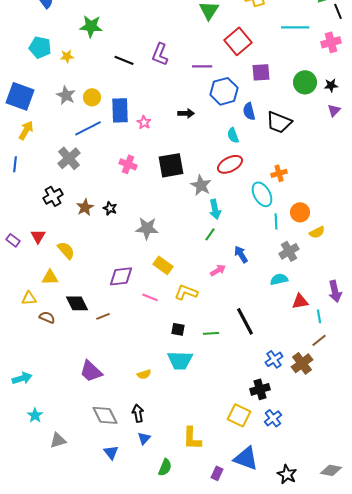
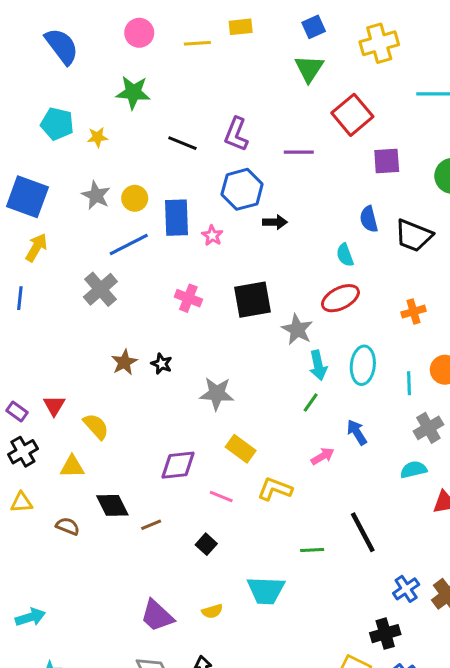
blue hexagon: (224, 91) -> (242, 189), moved
cyan ellipse: (262, 194) -> (363, 365), moved, turned 35
black cross: (53, 196) -> (23, 452), moved
yellow triangle: (29, 298) -> (21, 502), moved
black square: (178, 329) -> (206, 544), moved, turned 32
purple trapezoid: (91, 371) -> (157, 616), moved

